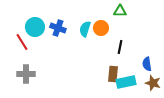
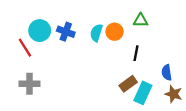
green triangle: (120, 11) -> (141, 20), moved
brown rectangle: (113, 74) -> (128, 84), turned 49
cyan rectangle: (126, 82) -> (143, 93), turned -54

